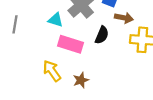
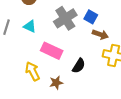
cyan triangle: (56, 20) -> (30, 26), moved
black semicircle: (102, 35) -> (79, 66), moved

